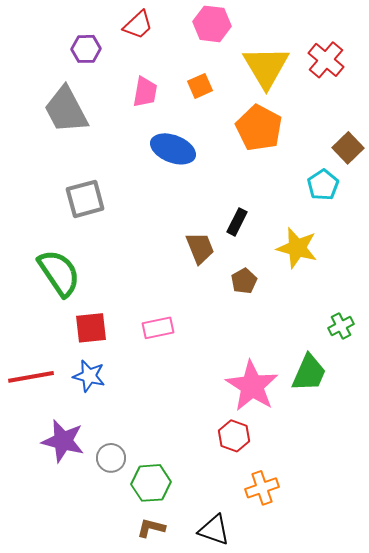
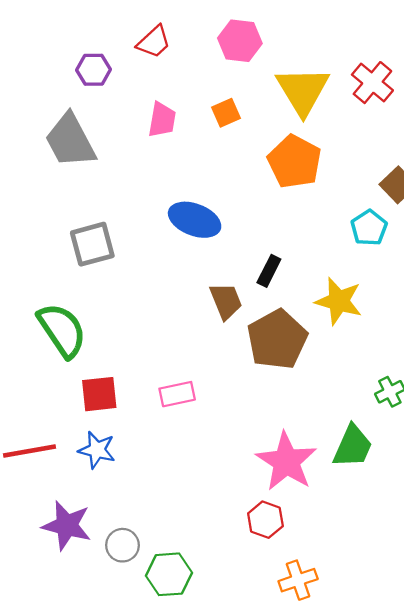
blue ellipse: (173, 149) -> (195, 220), moved
brown pentagon: (244, 281) -> (277, 339), size x2.0

